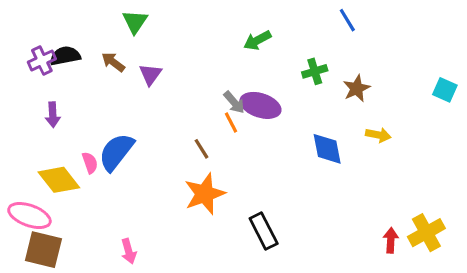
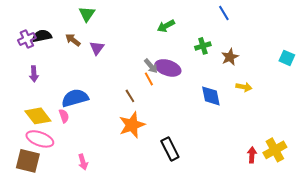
blue semicircle: (116, 152) -> (75, 98), turned 36
pink semicircle: (90, 163) -> (64, 116), moved
pink ellipse: (29, 216) -> (40, 139), moved

